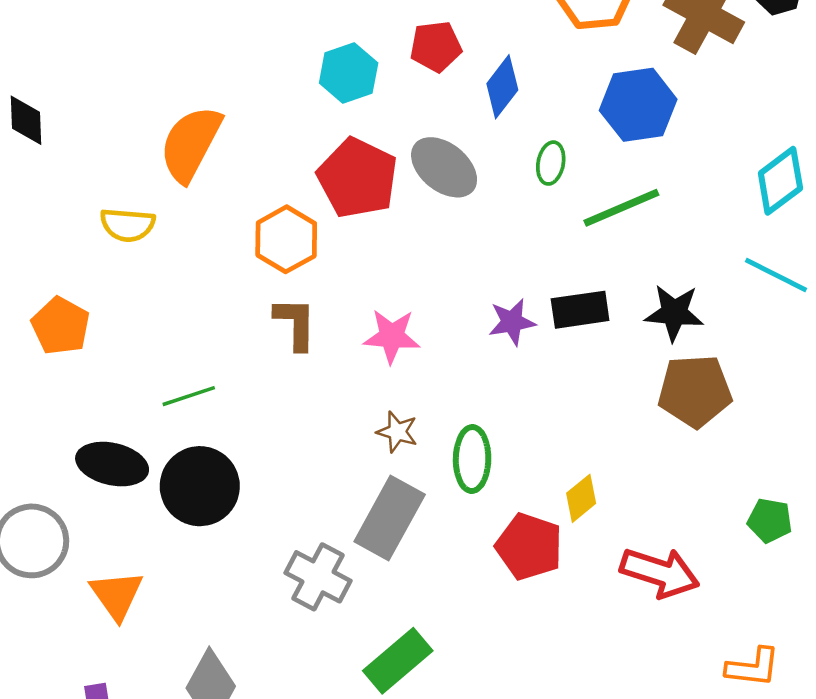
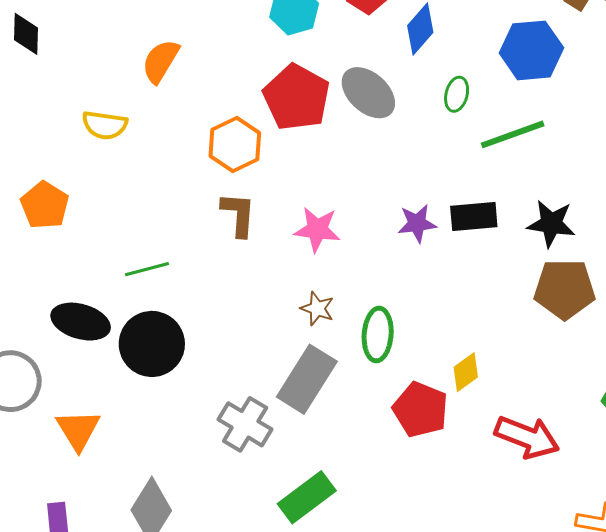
orange semicircle: (191, 144) -> (161, 61), size x0.7

